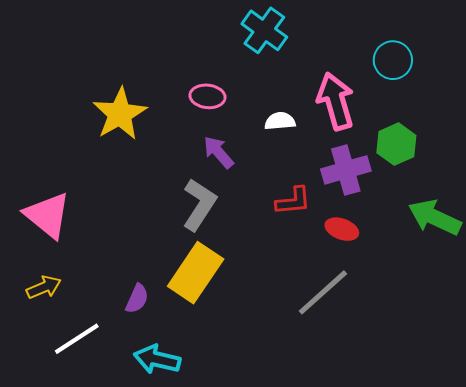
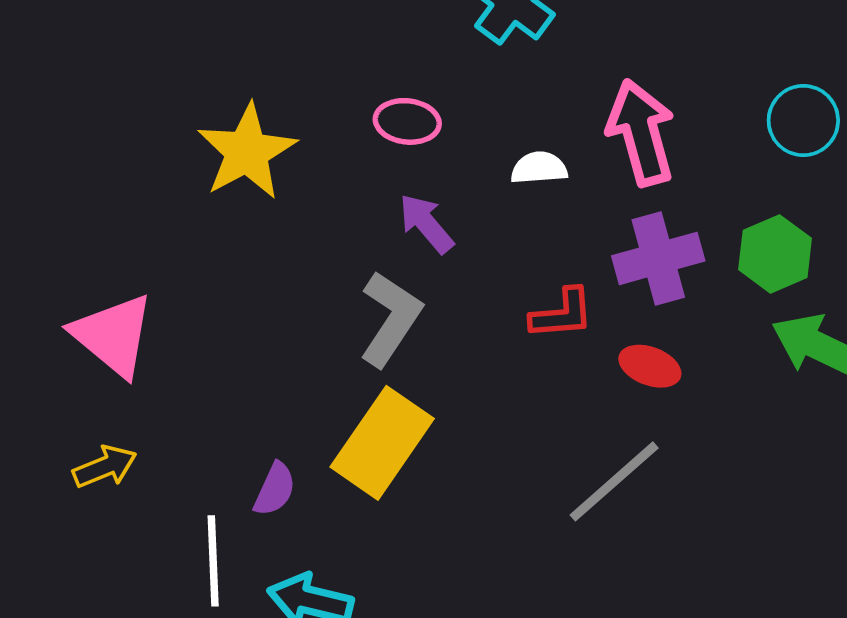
cyan circle: (393, 60) -> (803, 120), moved
green hexagon: (396, 144) -> (775, 254), moved
white line: (77, 339) -> (213, 561), moved, turned -60

